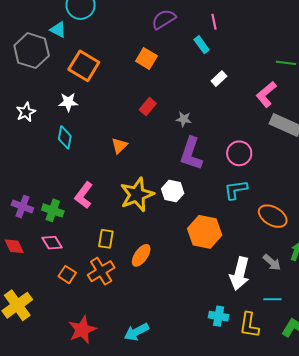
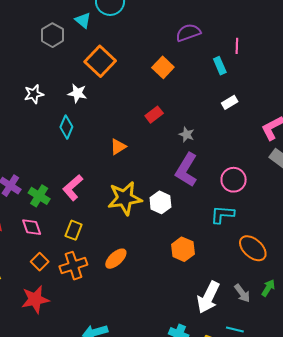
gray hexagon: (32, 51) -> (52, 35), size x0.7
orange hexagon: (205, 232) -> (183, 249), size x0.7
yellow rectangle: (106, 239) -> (74, 230), moved
red star: (82, 330) -> (35, 299), moved

